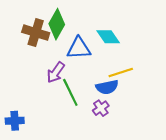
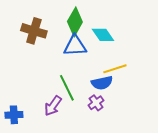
green diamond: (57, 24) -> (75, 22), moved
purple arrow: (56, 72) -> (53, 106), moved

